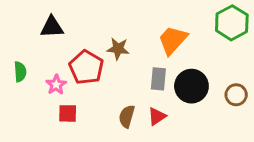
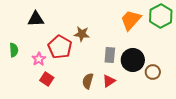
orange trapezoid: (173, 40) -> (131, 20), moved
brown circle: (236, 95) -> (153, 72), moved
red square: (68, 113) -> (47, 79), turned 32

